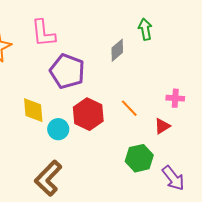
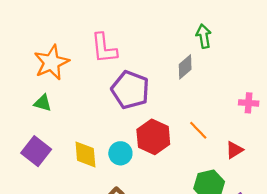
green arrow: (145, 29) -> (204, 36), moved
pink cross: (175, 98) -> (249, 103), moved
yellow diamond: (33, 110) -> (85, 154), moved

